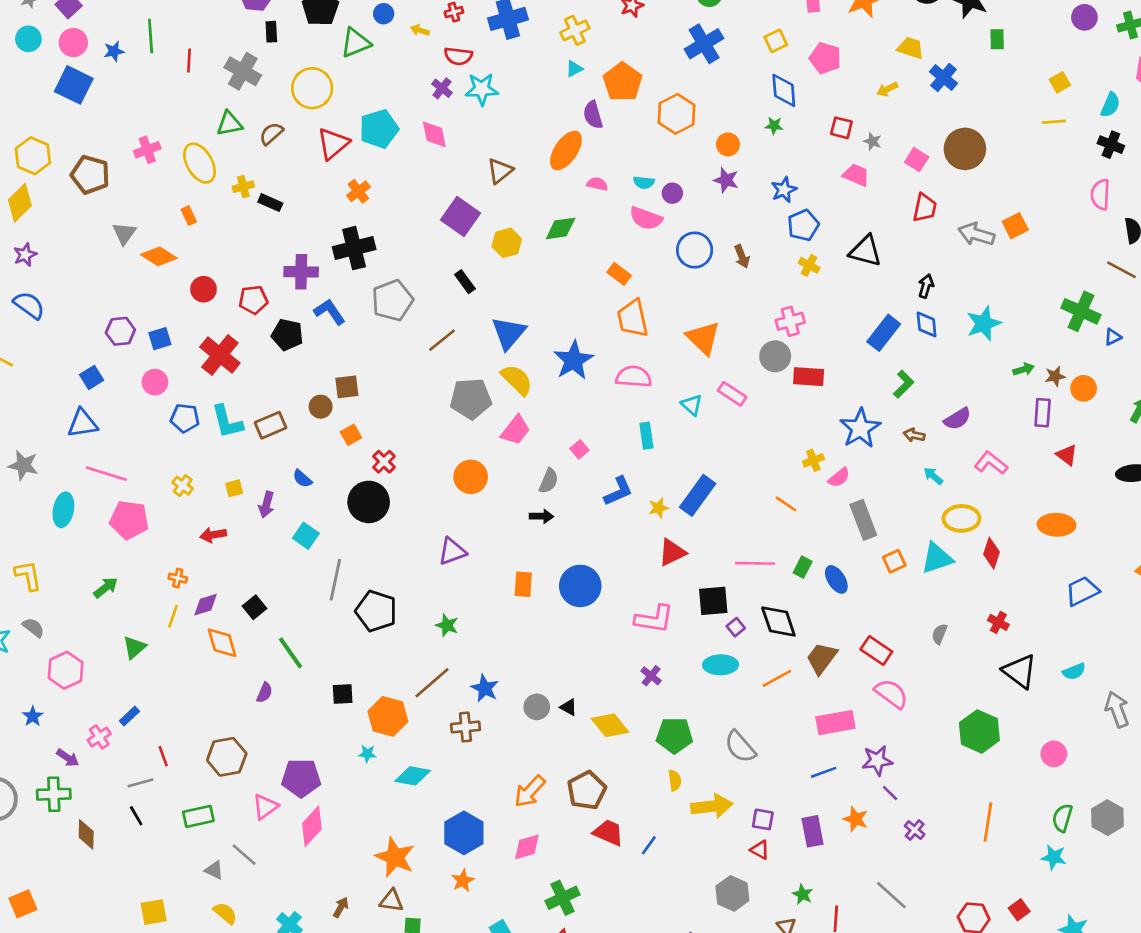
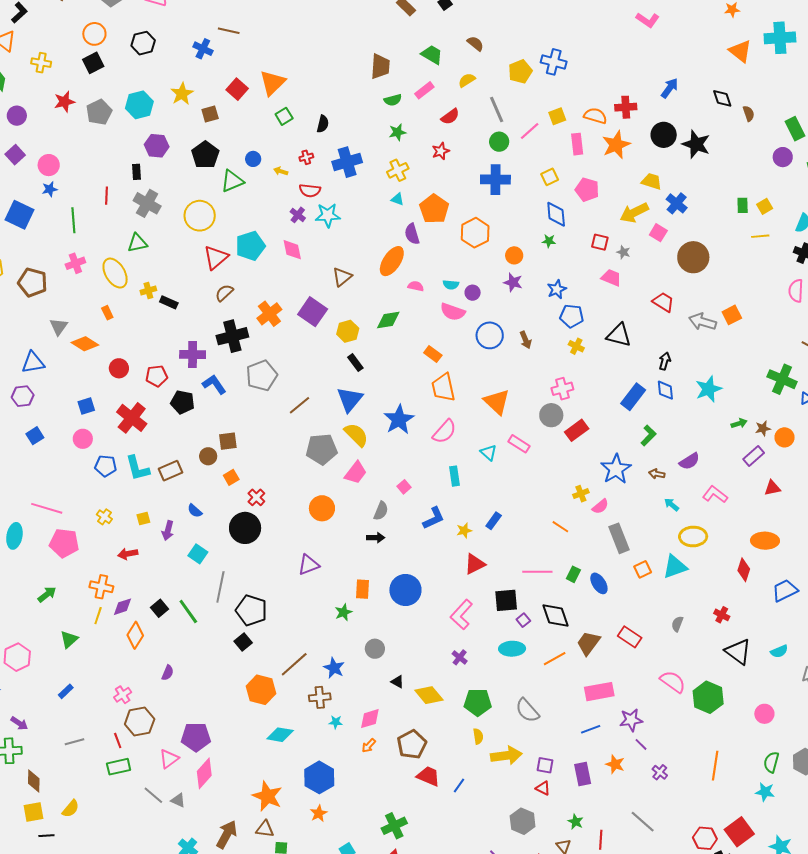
black rectangle: (271, 32) -> (136, 172), moved
green line: (151, 36) -> (73, 220), moved
green rectangle: (997, 39) -> (743, 205), moved
pink circle: (73, 43) -> (49, 165), moved
blue cross: (704, 44) -> (495, 180), turned 32
cyan triangle: (574, 69) -> (398, 199), turned 48
yellow arrow: (887, 89) -> (634, 213), size x1.8
brown semicircle: (271, 134) -> (224, 293), moved
pink square: (917, 160) -> (658, 233), moved
orange cross: (358, 191) -> (269, 314), moved, size x1.4
red trapezoid: (925, 208) -> (663, 302), turned -70
blue pentagon: (803, 225) -> (572, 316), turned 30
black rectangle: (465, 282) -> (355, 363), moved
purple hexagon: (120, 331) -> (23, 396), moved
pink semicircle: (634, 377) -> (444, 432), turned 128
red rectangle: (809, 377) -> (577, 430), turned -40
purple rectangle: (1043, 413) -> (754, 456), turned 45
blue triangle: (83, 423) -> (33, 363), moved
red triangle: (1067, 455) -> (772, 488), turned -48
blue rectangle: (698, 495) -> (494, 521), size x0.6
red diamond: (991, 553) -> (744, 570), moved
orange cross: (178, 578) -> (101, 587), size x1.6
pink L-shape: (654, 619) -> (461, 614), turned 124
green star: (447, 625) -> (343, 612), moved, turned 30
orange diamond: (222, 643) -> (135, 635), turned 48
green line: (290, 653) -> (188, 612), moved
black square: (343, 694) -> (243, 642), moved, turned -36
pink semicircle: (891, 694) -> (673, 682), moved
gray circle: (537, 707) -> (375, 649), moved
pink cross: (99, 737) -> (123, 695), moved
cyan star: (367, 754) -> (336, 722), moved
red line: (163, 756) -> (118, 741), moved
orange arrow: (530, 791) -> (369, 746), size x0.6
black line: (136, 816) -> (46, 836), moved, turned -63
pink diamond: (527, 847) -> (370, 719), moved
gray triangle: (214, 870) -> (178, 800), moved
brown arrow: (341, 907) -> (227, 834), size x1.8
red square: (1019, 910) -> (739, 832), size x1.8
yellow square: (154, 912) -> (33, 812), moved
yellow semicircle: (225, 913) -> (71, 809), moved, turned 90

